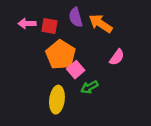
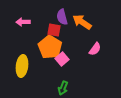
red square: (49, 26) -> (54, 30), moved
green arrow: (89, 87) -> (63, 88), moved, turned -40
yellow ellipse: (57, 100) -> (22, 66), moved

